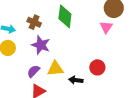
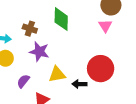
red circle: (97, 67) -> (101, 69), size x1.6
purple semicircle: (33, 71) -> (23, 81), moved

